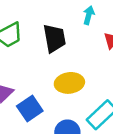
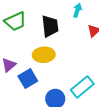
yellow ellipse: (69, 83) -> (44, 55), moved

